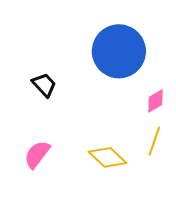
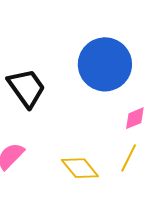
black trapezoid: (44, 85) -> (26, 88), size x1.6

